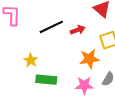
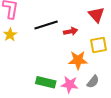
yellow star: (31, 60) -> (10, 35), moved
green rectangle: (46, 80) -> (46, 82), moved

